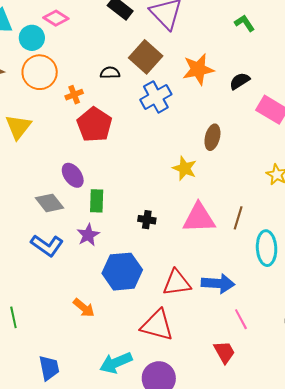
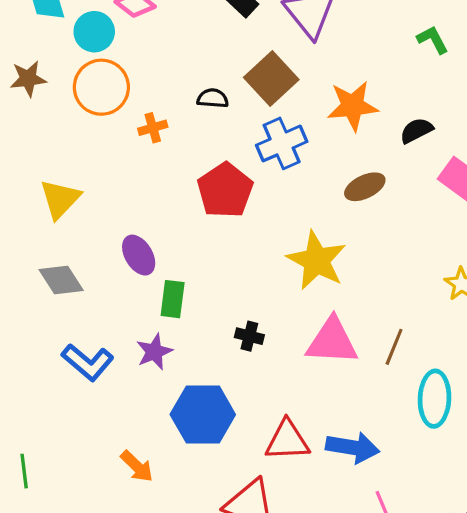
red pentagon: (94, 125) -> (225, 190), moved
yellow triangle: (18, 127) -> (60, 199), moved
brown ellipse: (212, 137) -> (365, 187), moved, turned 45
yellow star: (185, 168) -> (317, 261), size x1.5
gray diamond: (50, 203) -> (61, 280), moved

